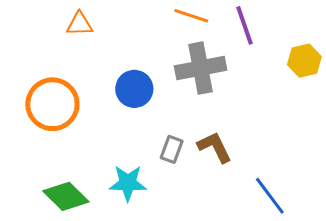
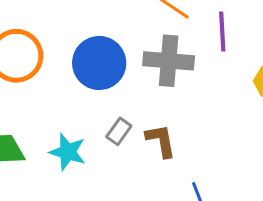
blue circle: (134, 89) -> (99, 63), size x1.4

